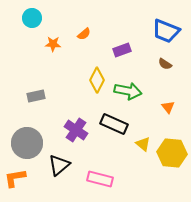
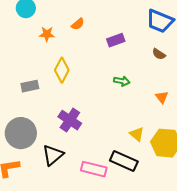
yellow diamond: (97, 80) -> (62, 70), moved
green arrow: (128, 91) -> (122, 81), size x0.6
black rectangle: (114, 124) -> (124, 161), moved

